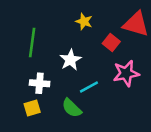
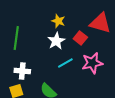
white star: (70, 60) -> (56, 41), moved
cyan line: (89, 87) -> (65, 63), moved

